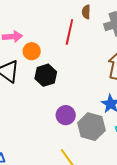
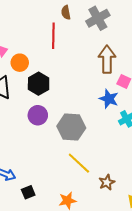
purple circle: (66, 115) -> (38, 115), moved
gray hexagon: (91, 127) -> (71, 127), moved

